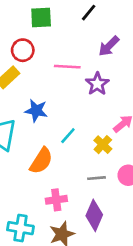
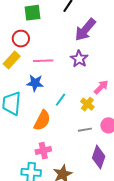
purple arrow: (109, 46) -> (85, 30), size x1.4
pink line: (67, 67) -> (43, 61), moved
pink cross: (56, 200) -> (43, 151), moved
purple diamond: (94, 215) -> (99, 157), moved

